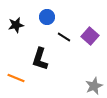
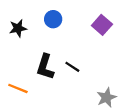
purple square: (90, 36) -> (102, 25), moved
black line: (64, 37) -> (72, 67), moved

